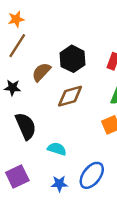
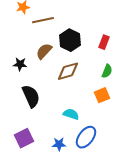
brown line: (17, 46) -> (43, 20), moved, turned 45
cyan semicircle: (57, 149) -> (71, 114), moved

